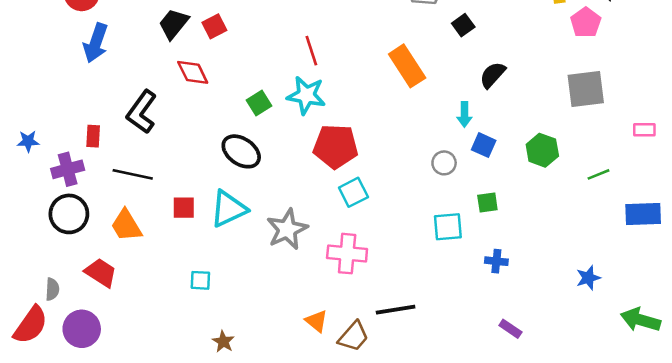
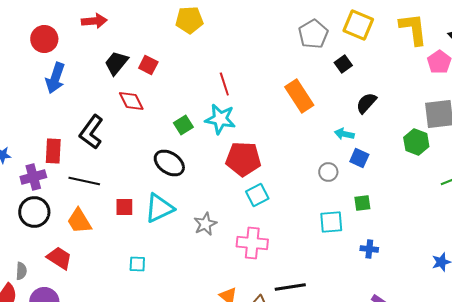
red square: (214, 26) -> (148, 65), turned -36
cyan arrow: (464, 114) -> (344, 134), turned 102
red rectangle: (93, 136) -> (53, 151), size x1.4
green hexagon: (542, 150) -> (416, 142), moved
gray star: (287, 229) -> (205, 224), size x0.7

